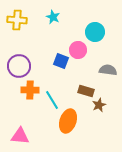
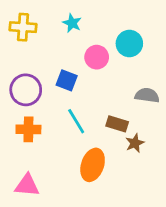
pink circle: (78, 50) -> (97, 57), moved
blue square: (61, 61) -> (67, 80), moved
orange cross: (30, 90) -> (28, 129), moved
cyan line: (52, 100) -> (76, 121), moved

